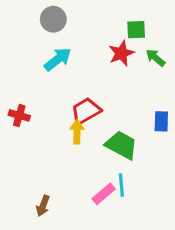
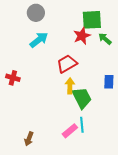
green square: (136, 30) -> (92, 20), size x1.5
red trapezoid: (86, 111) -> (67, 64), moved
yellow arrow: (77, 132) -> (70, 86), moved
green trapezoid: (121, 145) -> (82, 98), turned 35

